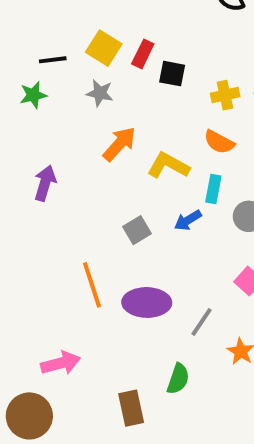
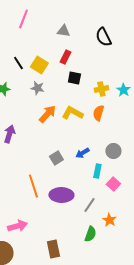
red rectangle: (143, 54) -> (65, 57), moved
black line: (53, 60) -> (18, 63), moved, turned 64
orange semicircle: (219, 142) -> (98, 113), turned 77
yellow L-shape: (168, 165) -> (72, 113), moved
cyan rectangle: (213, 189) -> (97, 171), moved
green semicircle: (178, 379) -> (90, 234), moved

